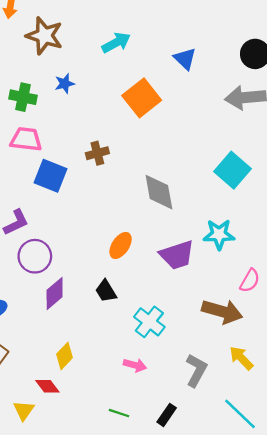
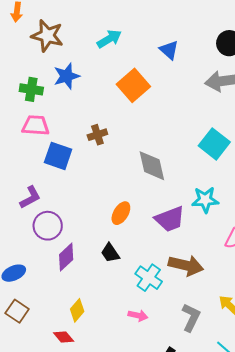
blue star: (65, 84) -> (67, 76), size x1.5
brown arrow: (222, 311) -> (186, 265), moved

